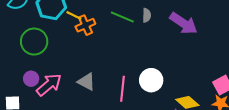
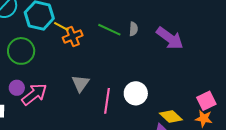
gray triangle: (86, 82) -> (80, 83), moved, turned 36

